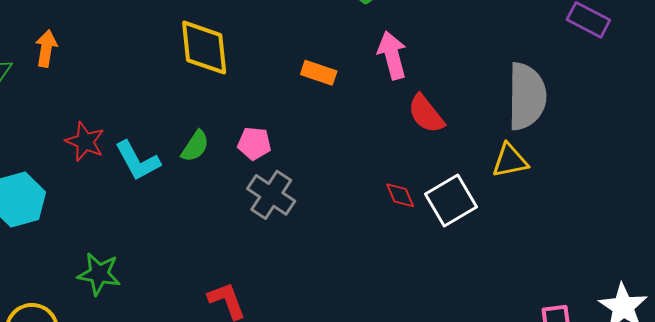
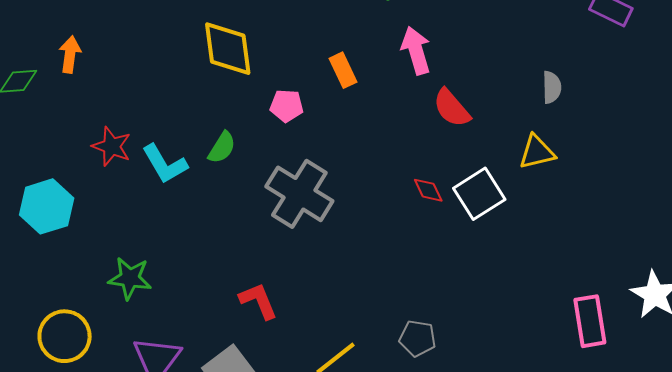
orange rectangle: (319, 73) -> (343, 70), turned 48
gray semicircle: (527, 96) -> (552, 87), size x0.5
pink pentagon: (254, 143) -> (287, 106), moved
gray cross: (271, 195) -> (299, 194), size x1.4

